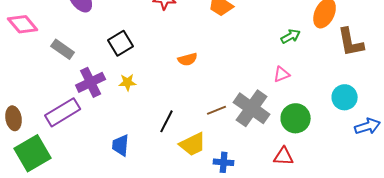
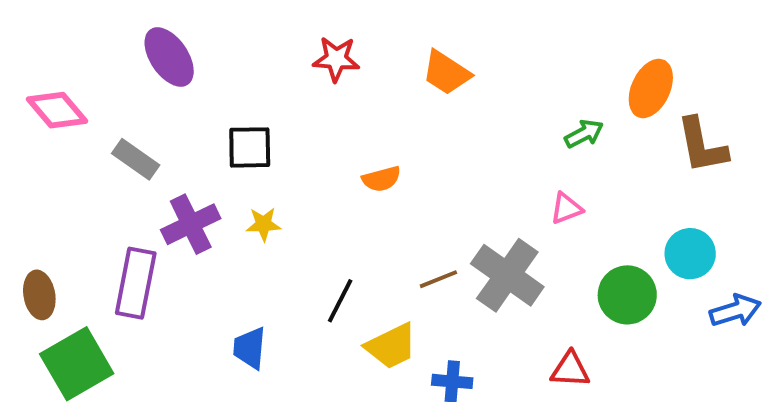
black square: (121, 43) -> (250, 147), turned 30
purple rectangle: (63, 112) -> (136, 283), turned -48
green circle: (296, 118) -> (627, 295), moved

